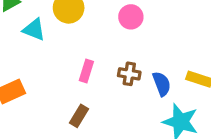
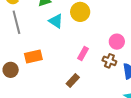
pink circle: (131, 17) -> (117, 42), moved

